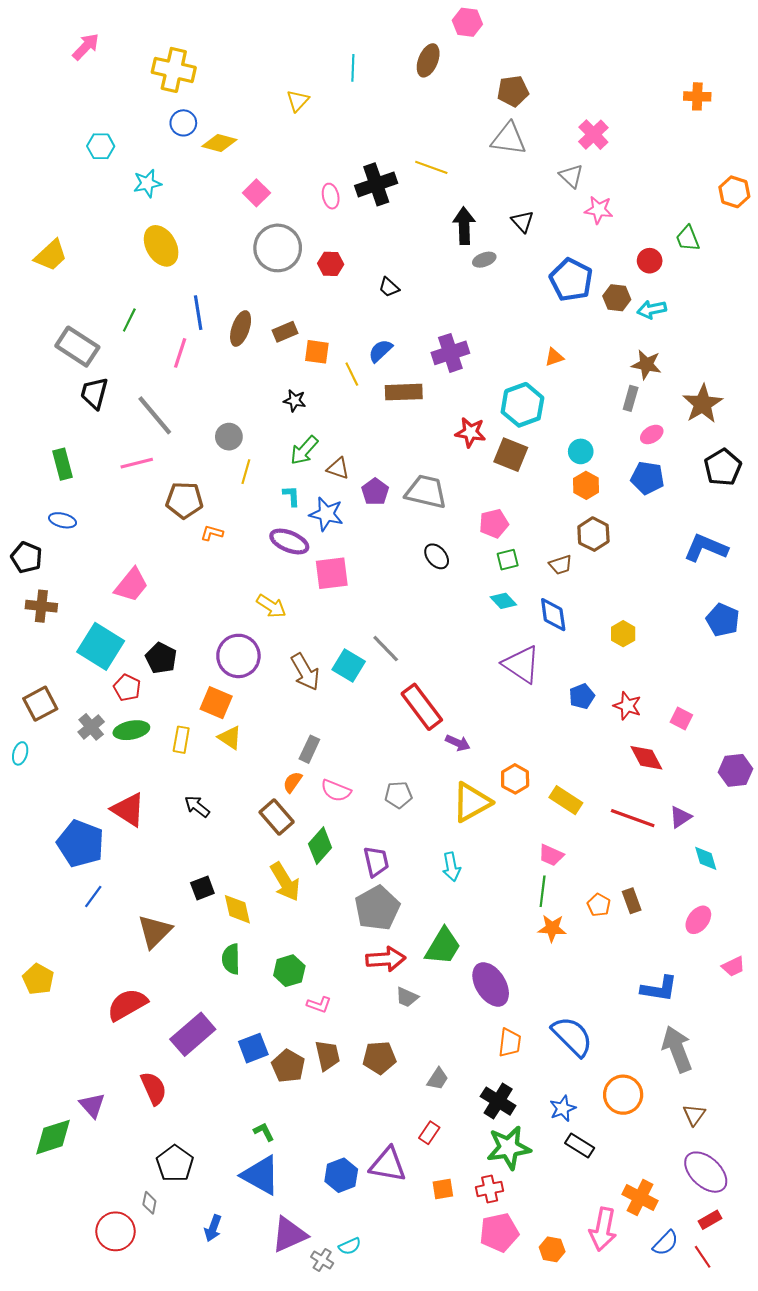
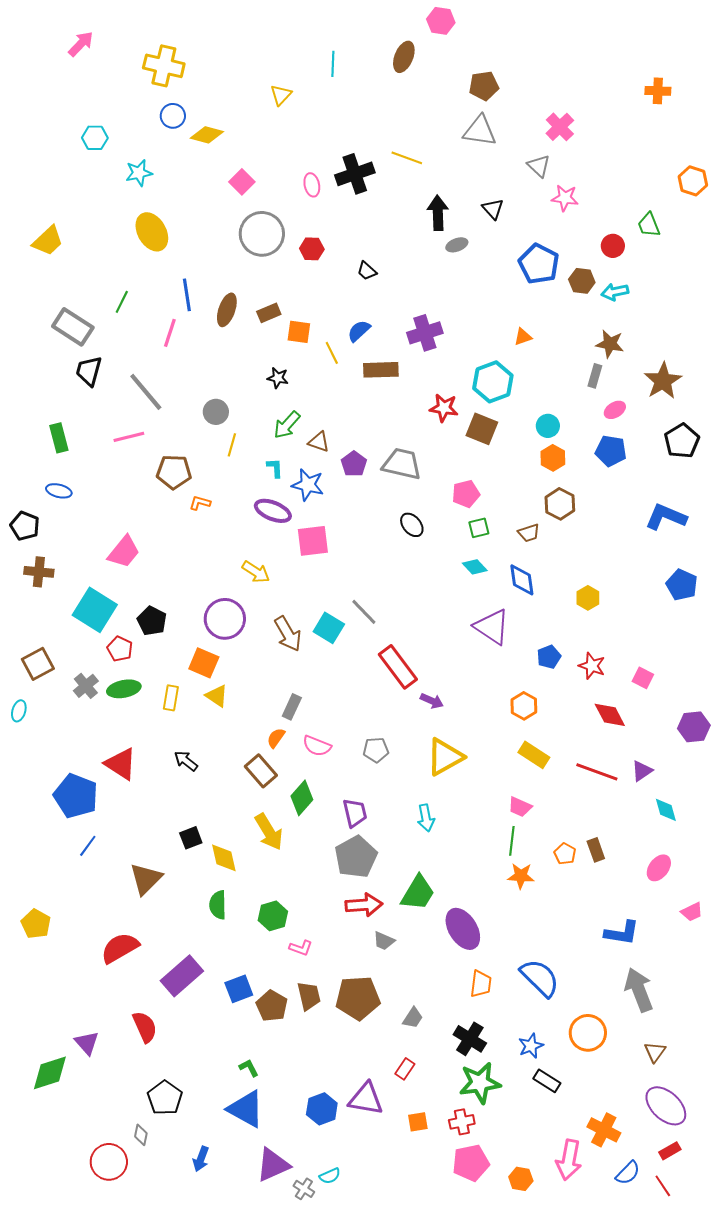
orange hexagon: (515, 779) -> (524, 706), moved
brown pentagon: (379, 1058) -> (358, 998), size x1.4

